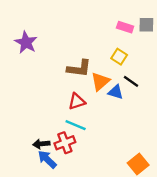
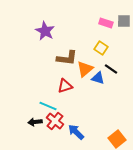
purple star: (26, 42) -> (45, 31), moved
cyan line: (76, 125) -> (48, 106), moved
red cross: (65, 143) -> (55, 121), turned -30
blue arrow: (47, 159) -> (76, 132), moved

